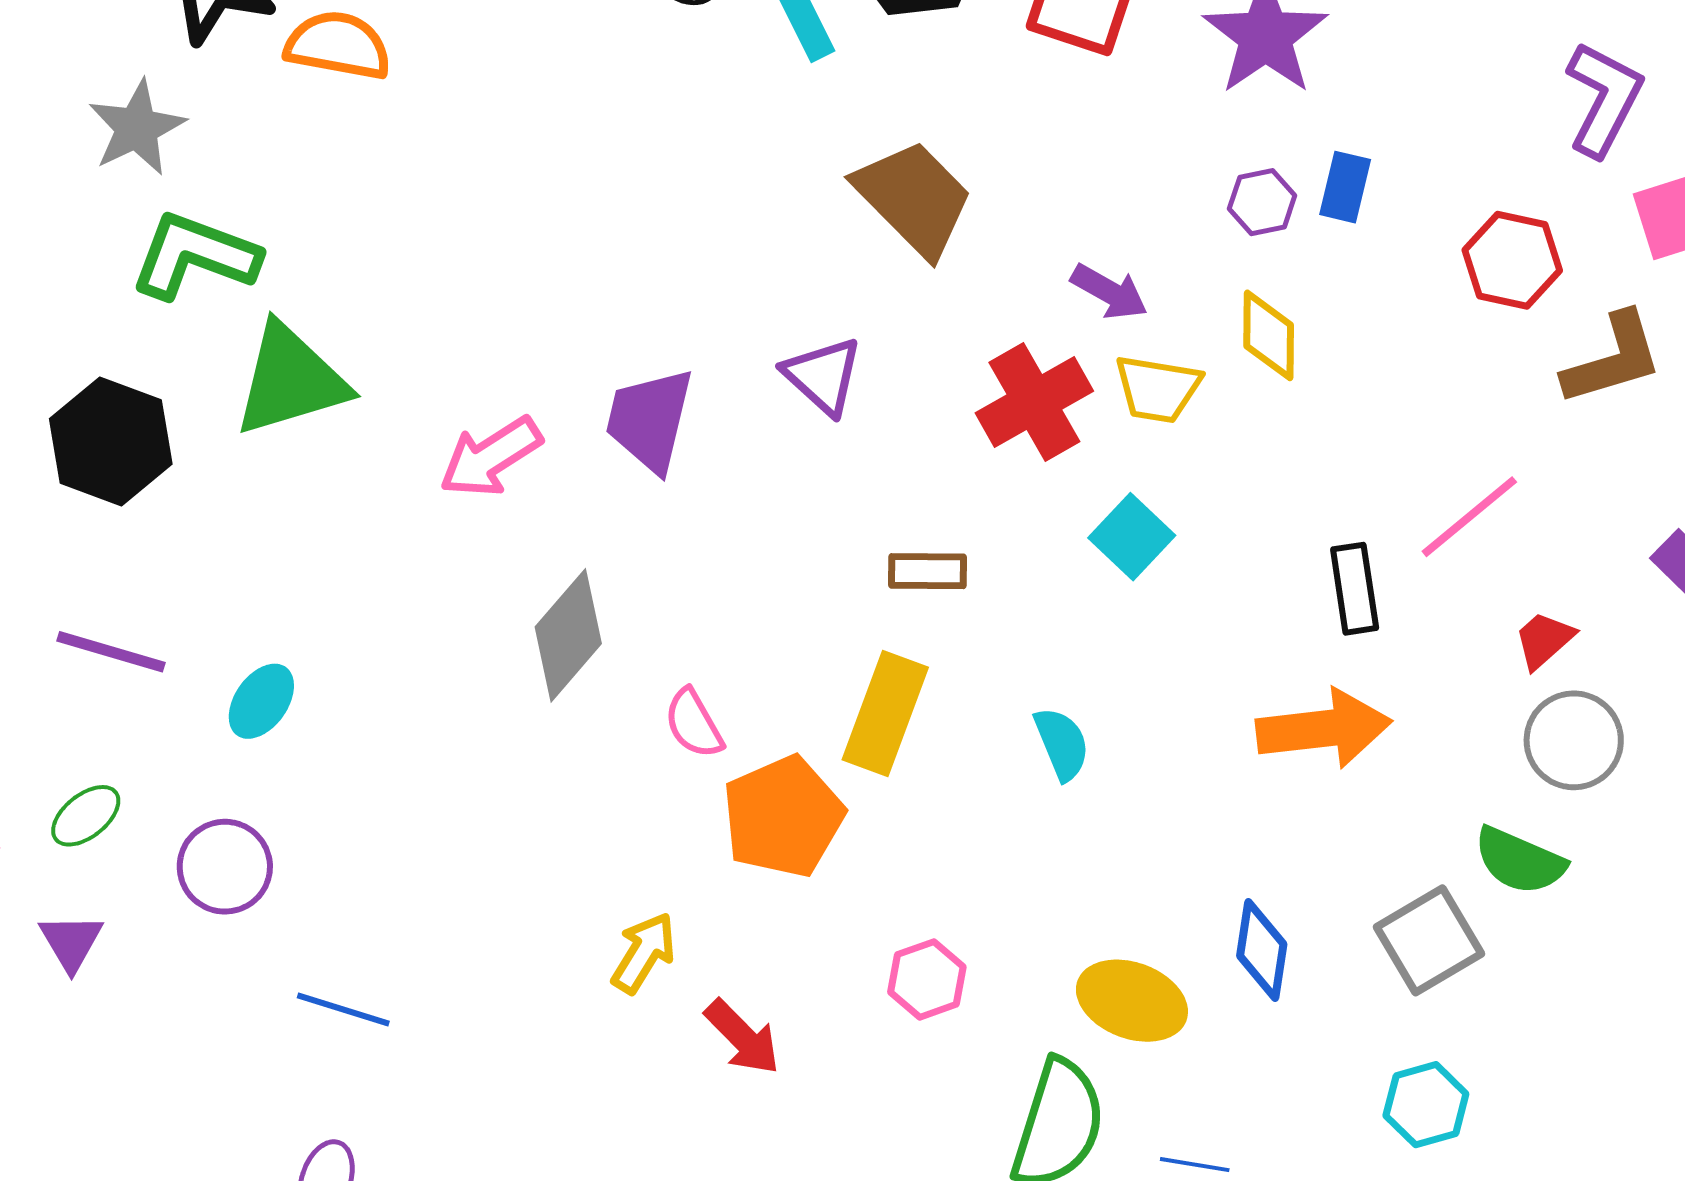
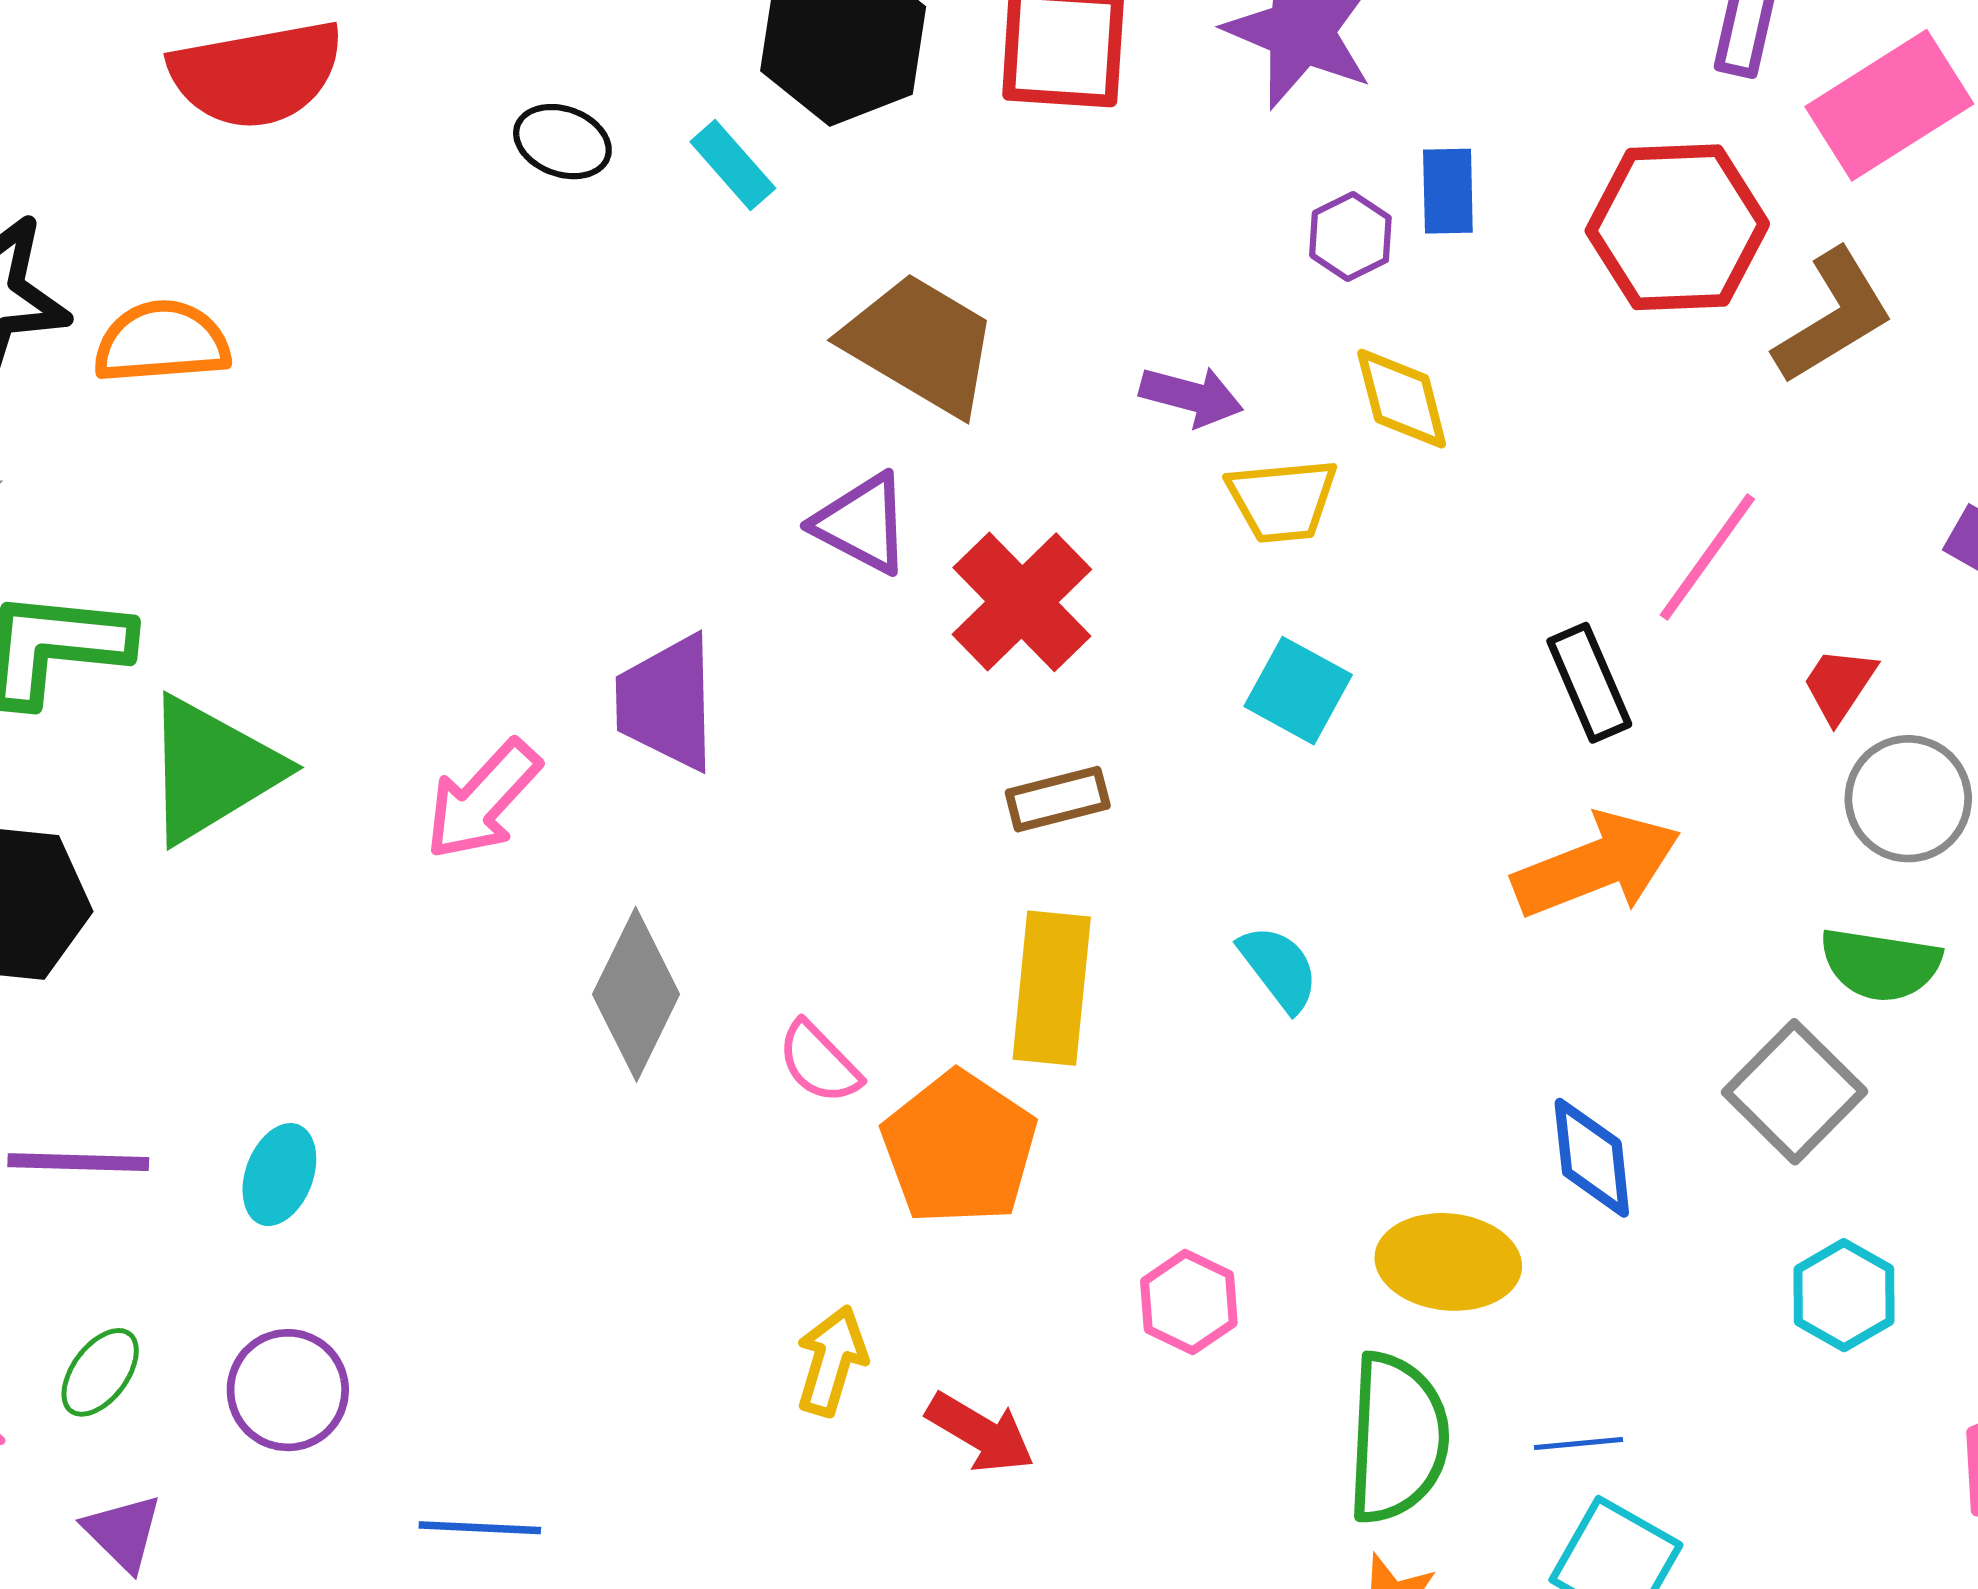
red hexagon: (1512, 260) -> (1677, 227), size x1.4
purple triangle: (823, 376) -> (862, 524), moved
red cross: (1034, 402) -> (1022, 602), moved

